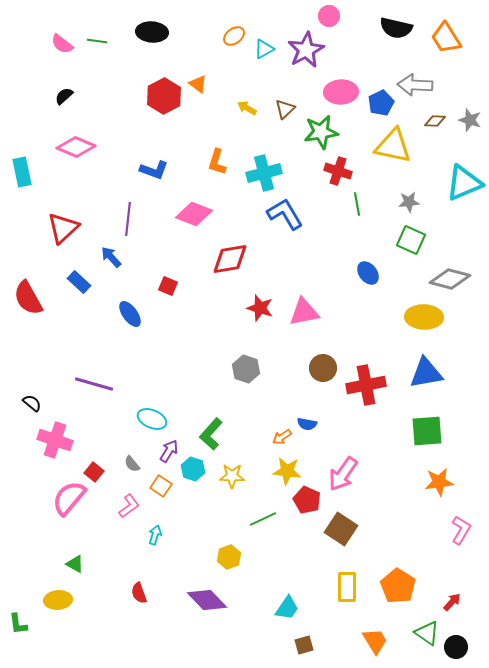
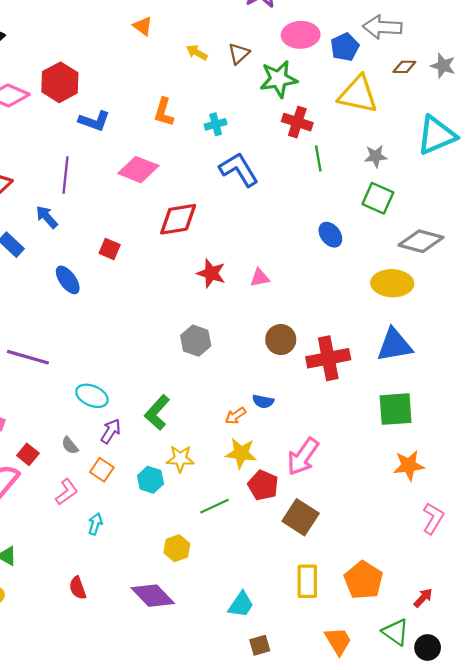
red hexagon: (164, 96) -> (60, 82), moved
cyan cross: (264, 173) -> (216, 124), size x0.6
pink triangle: (304, 312) -> (260, 278), size x0.6
cyan hexagon: (193, 469) -> (150, 480), moved

